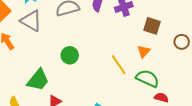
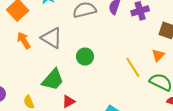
gray triangle: (31, 21) -> (52, 38), moved

